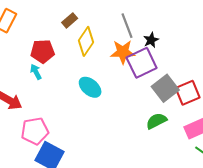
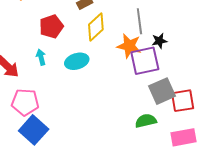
red pentagon: (43, 51) -> (51, 26), turned -30
cyan arrow: (36, 72) -> (41, 57), moved
cyan ellipse: (90, 87) -> (77, 61), moved, turned -70

